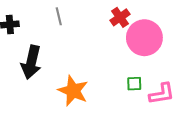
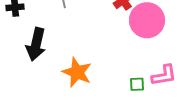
green square: (134, 84) -> (137, 84), moved

